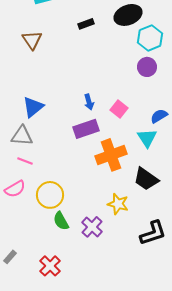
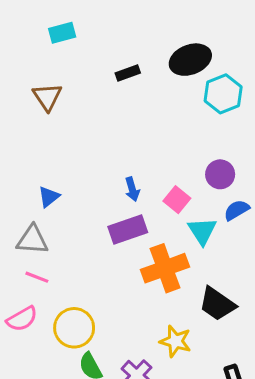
purple circle: (147, 67) -> (220, 174), moved
blue triangle: (33, 107) -> (49, 197), size x0.7
cyan triangle: (147, 138) -> (202, 231), moved

